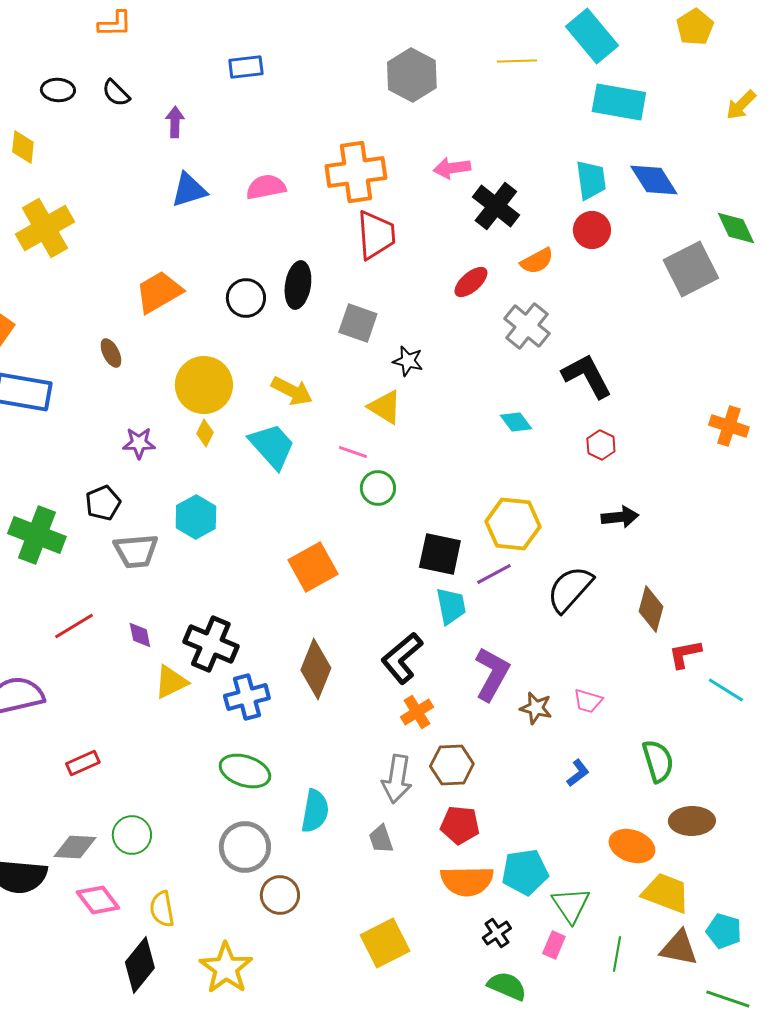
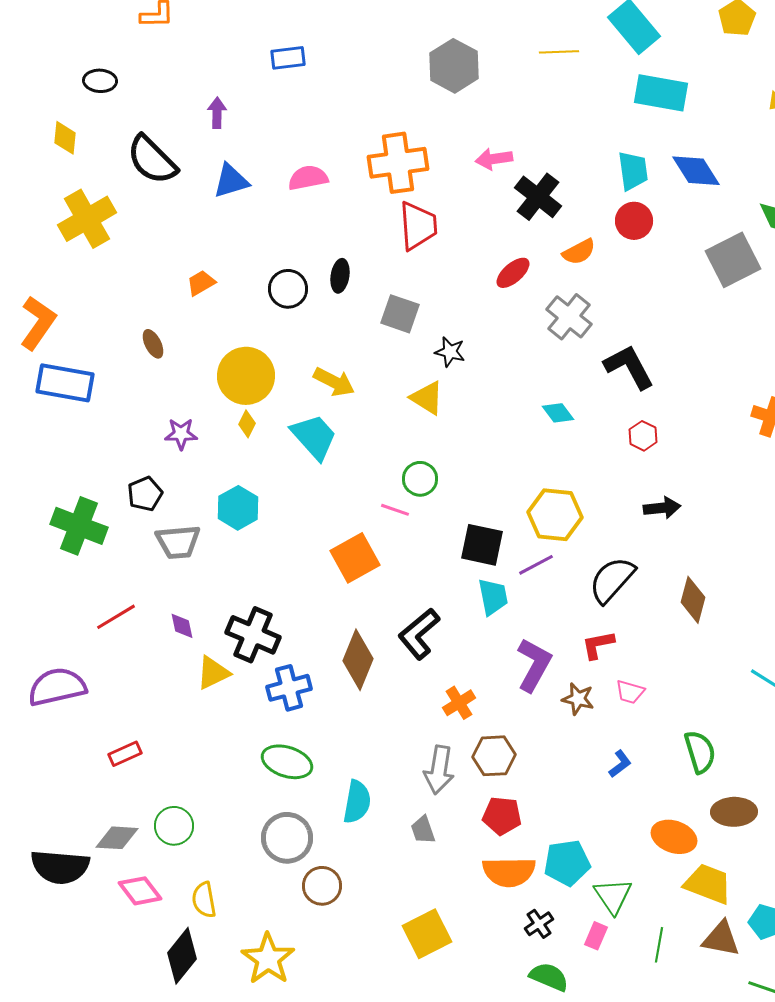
black semicircle: (116, 93) -> (152, 160), moved, size x1.8
black ellipse: (298, 285) -> (340, 276), size x0.7
orange trapezoid: (159, 292) -> (201, 283), size x0.6
pink line: (353, 452) -> (395, 510), moved
red L-shape: (685, 654) -> (598, 645), moved
black L-shape: (402, 658) -> (419, 634), moved

